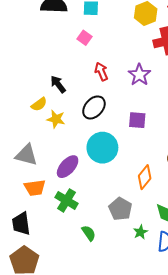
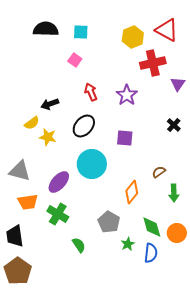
black arrow: (58, 84) -> (50, 104), turned -72

